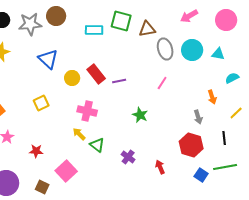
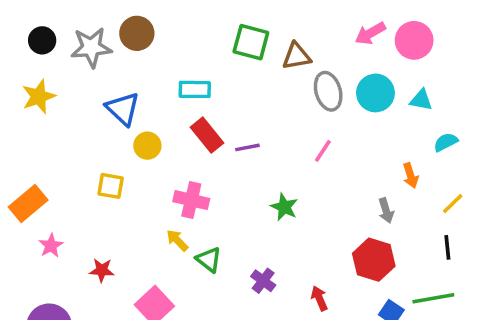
pink circle: (226, 20) -> (414, 40), moved
cyan rectangle: (94, 30) -> (195, 89), moved
yellow circle: (72, 78) -> (147, 146), moved
yellow square: (41, 103) -> (111, 186), turned 35
black line: (224, 138) -> (447, 247), moved

